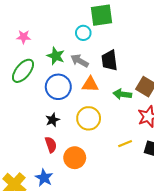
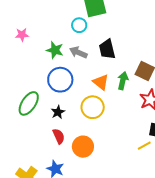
green ellipse: (23, 71) -> (29, 103), moved
orange triangle: (90, 84) -> (101, 82), moved, turned 42
green arrow: (122, 94) -> (123, 81), turned 102
yellow line: (125, 144) -> (144, 146), moved

